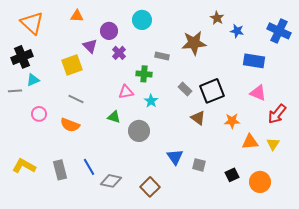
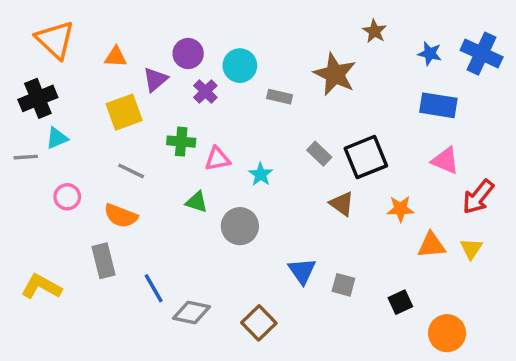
orange triangle: (77, 16) -> (116, 57), moved
cyan circle: (142, 20) -> (240, 66), moved
blue star: (237, 31) -> (430, 54), moved
brown star: (194, 43) -> (335, 74), turned 30
purple triangle: (90, 46) -> (155, 79), turned 35
green cross: (144, 74) -> (181, 142), moved
gray rectangle: (60, 170) -> (103, 261), moved
orange circle: (260, 182) -> (447, 333), moved

